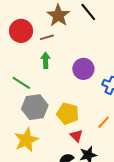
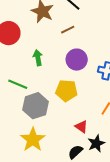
brown line: (47, 37) -> (68, 30), moved
yellow pentagon: (68, 114) -> (66, 91), moved

